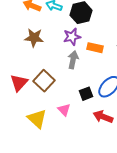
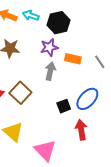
pink triangle: (64, 110) -> (45, 150), moved, size x1.6
red arrow: (103, 117) -> (81, 130), turned 60

